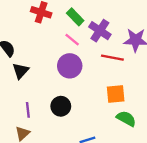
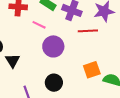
pink line: (72, 40) -> (39, 25), moved
orange square: (116, 94) -> (92, 70), moved

